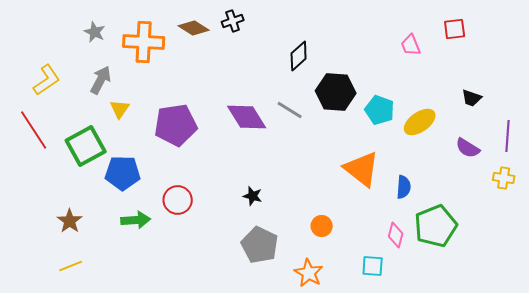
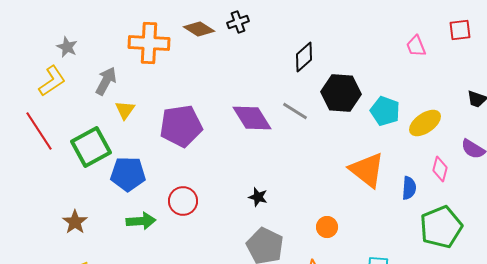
gray star: (95, 32) -> (67, 47), moved
pink diamond: (396, 235) -> (440, 169), moved

